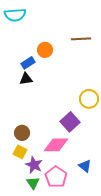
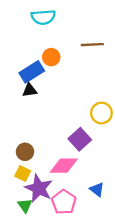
cyan semicircle: (15, 15) -> (43, 17), moved
blue rectangle: (28, 63) -> (32, 72), size x1.5
purple star: (34, 165) -> (39, 188), size x1.4
green triangle: (33, 183) -> (25, 205), moved

